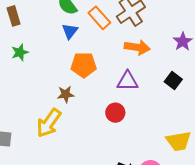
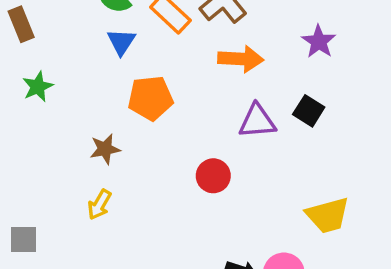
purple triangle: (128, 81) -> (257, 121), moved
brown star: (66, 94) -> (105, 149), moved
yellow arrow: (49, 123) -> (99, 205), size x0.6

